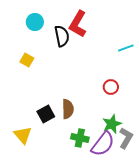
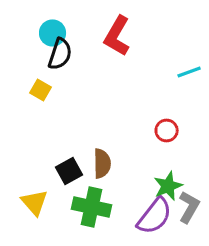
black semicircle: (62, 36) -> (60, 54), moved, turned 30
green cross: (80, 138) -> (92, 207), moved, size x1.4

